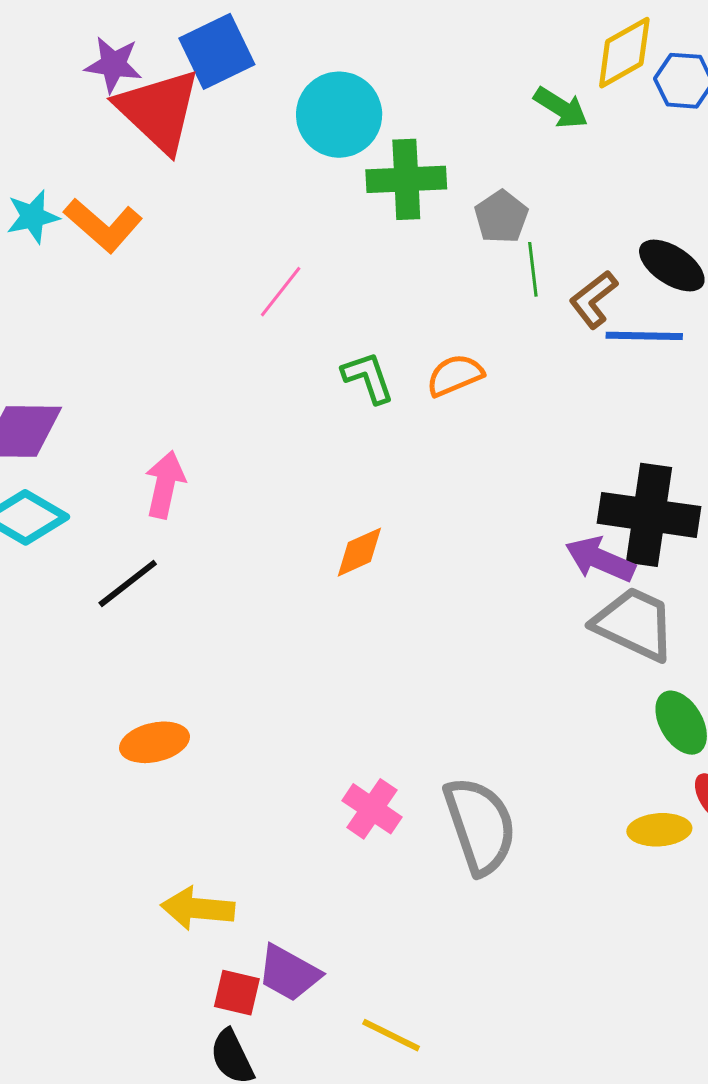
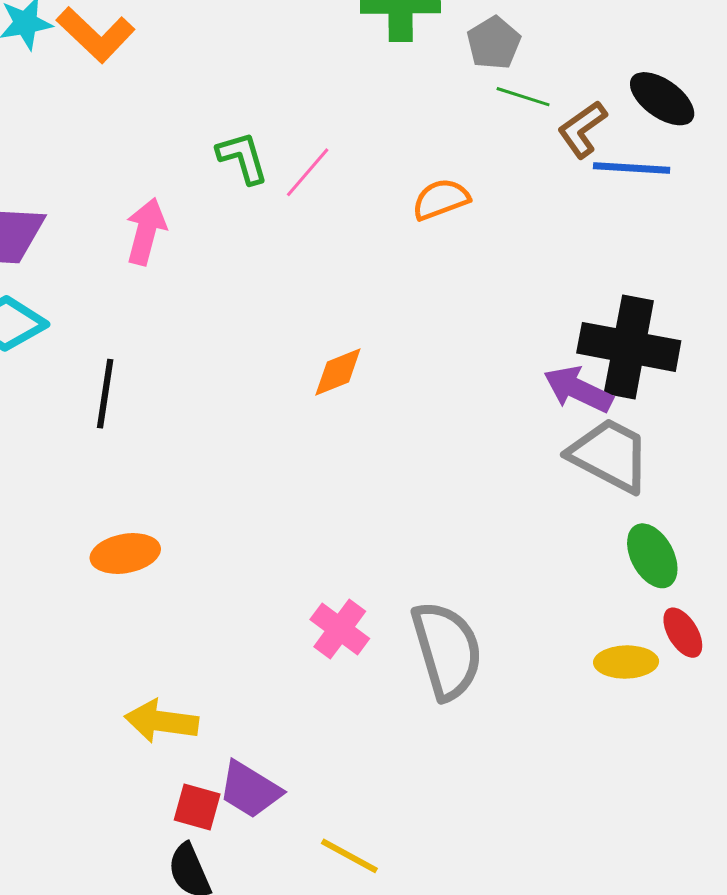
green line: (533, 269) -> (523, 97), turned -68
pink line: (281, 292) -> (308, 172), moved
green L-shape: (368, 377) -> (242, 158), moved
pink arrow: (165, 485) -> (146, 231), moved
black line: (128, 583) -> (105, 394), turned -46

